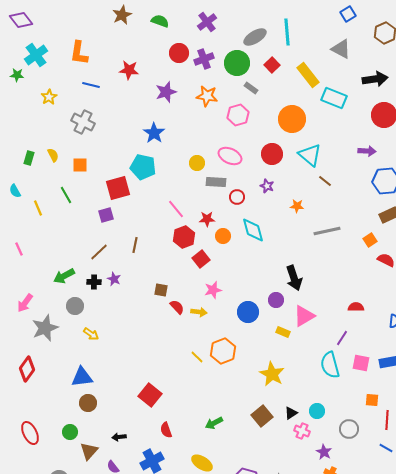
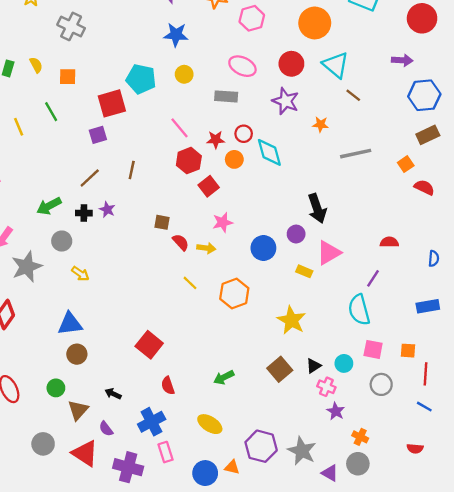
blue star: (154, 133) -> (176, 35), moved, turned -30
yellow circle: (197, 163) -> (184, 74), moved
purple star: (267, 186) -> (286, 101), size x1.6
red circle: (237, 197) -> (244, 134), moved
yellow line: (197, 357) -> (190, 283), moved
pink square: (361, 363) -> (373, 349), moved
black arrow: (119, 437) -> (113, 394), turned 32
purple star: (324, 452) -> (336, 411), moved

